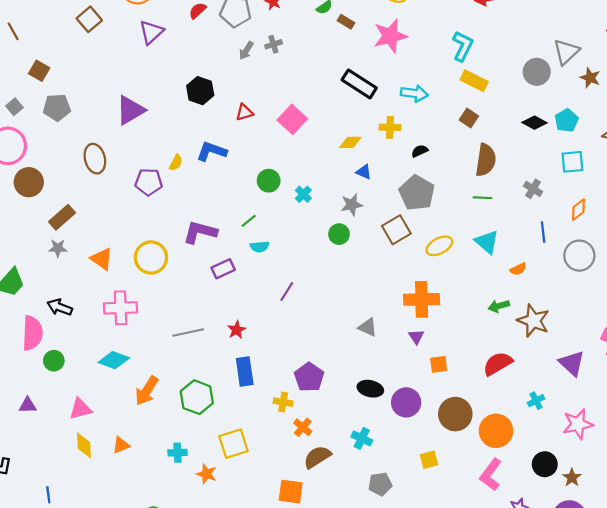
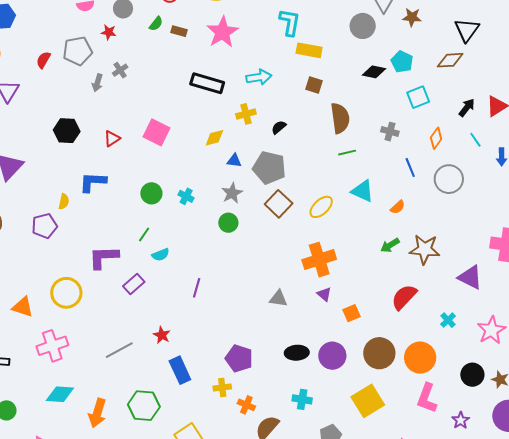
gray pentagon: (417, 193) -> (269, 168), moved
yellow square: (429, 460) -> (368, 401), size x1.8

